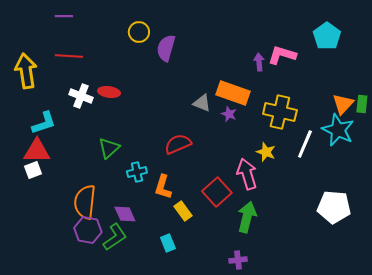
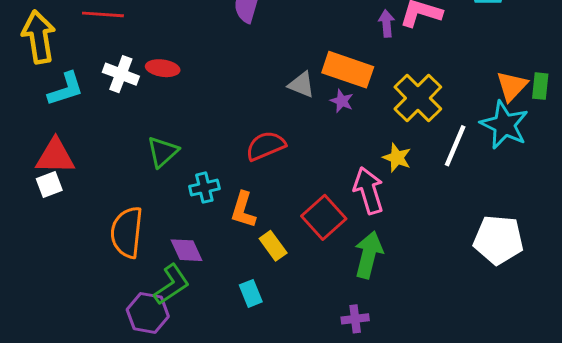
yellow cross: (280, 112) -> (418, 98), turned 32
cyan L-shape: (44, 123) -> (66, 89), moved
purple hexagon: (88, 230) -> (148, 313), moved

